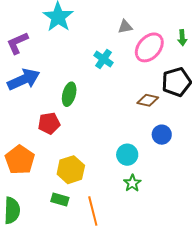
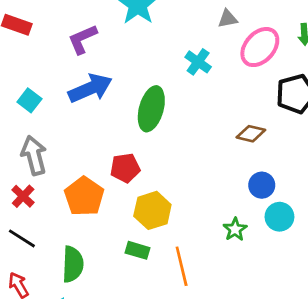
green ellipse: (69, 94) -> (151, 109), size x1.4
brown diamond: (148, 100) -> (251, 134), moved
red pentagon: (49, 123) -> (125, 168), moved
blue circle: (162, 135) -> (262, 185), moved
cyan circle: (127, 155) -> (279, 217), moved

